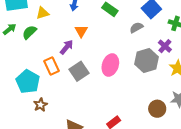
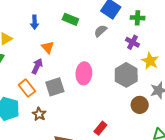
gray hexagon: (146, 60) -> (126, 75), moved
gray square: (79, 71) -> (55, 87), turned 30
brown star: (40, 105) -> (39, 114), moved

